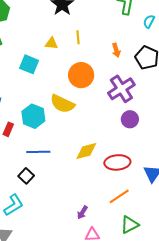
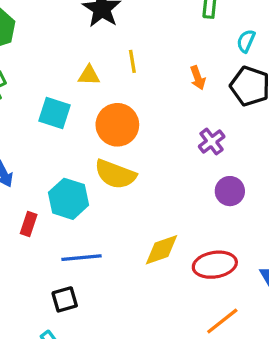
cyan semicircle: (149, 21) -> (246, 41), moved
orange circle: (81, 75) -> (117, 125), moved
purple cross: (121, 89) -> (212, 142), size x0.6
black square: (26, 176) -> (65, 299), turned 35

